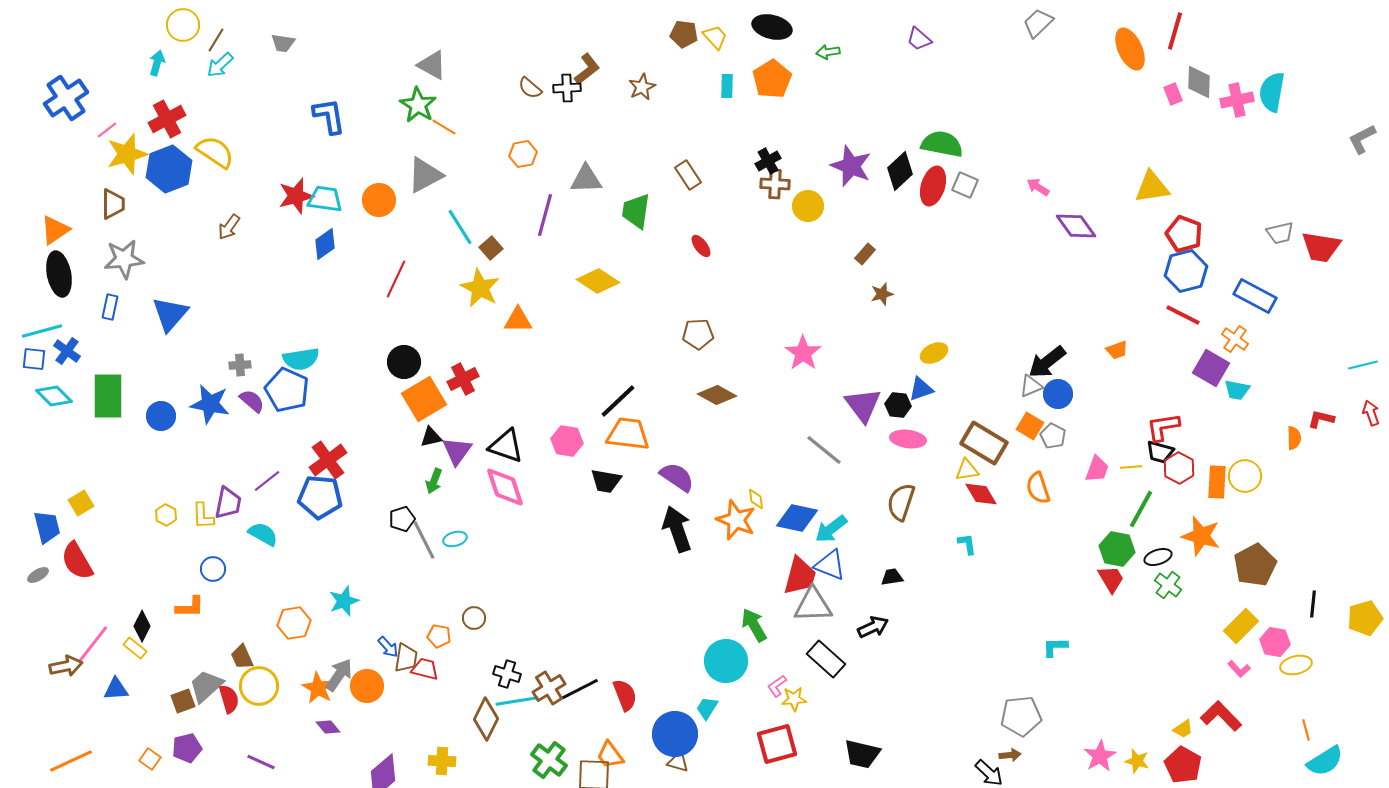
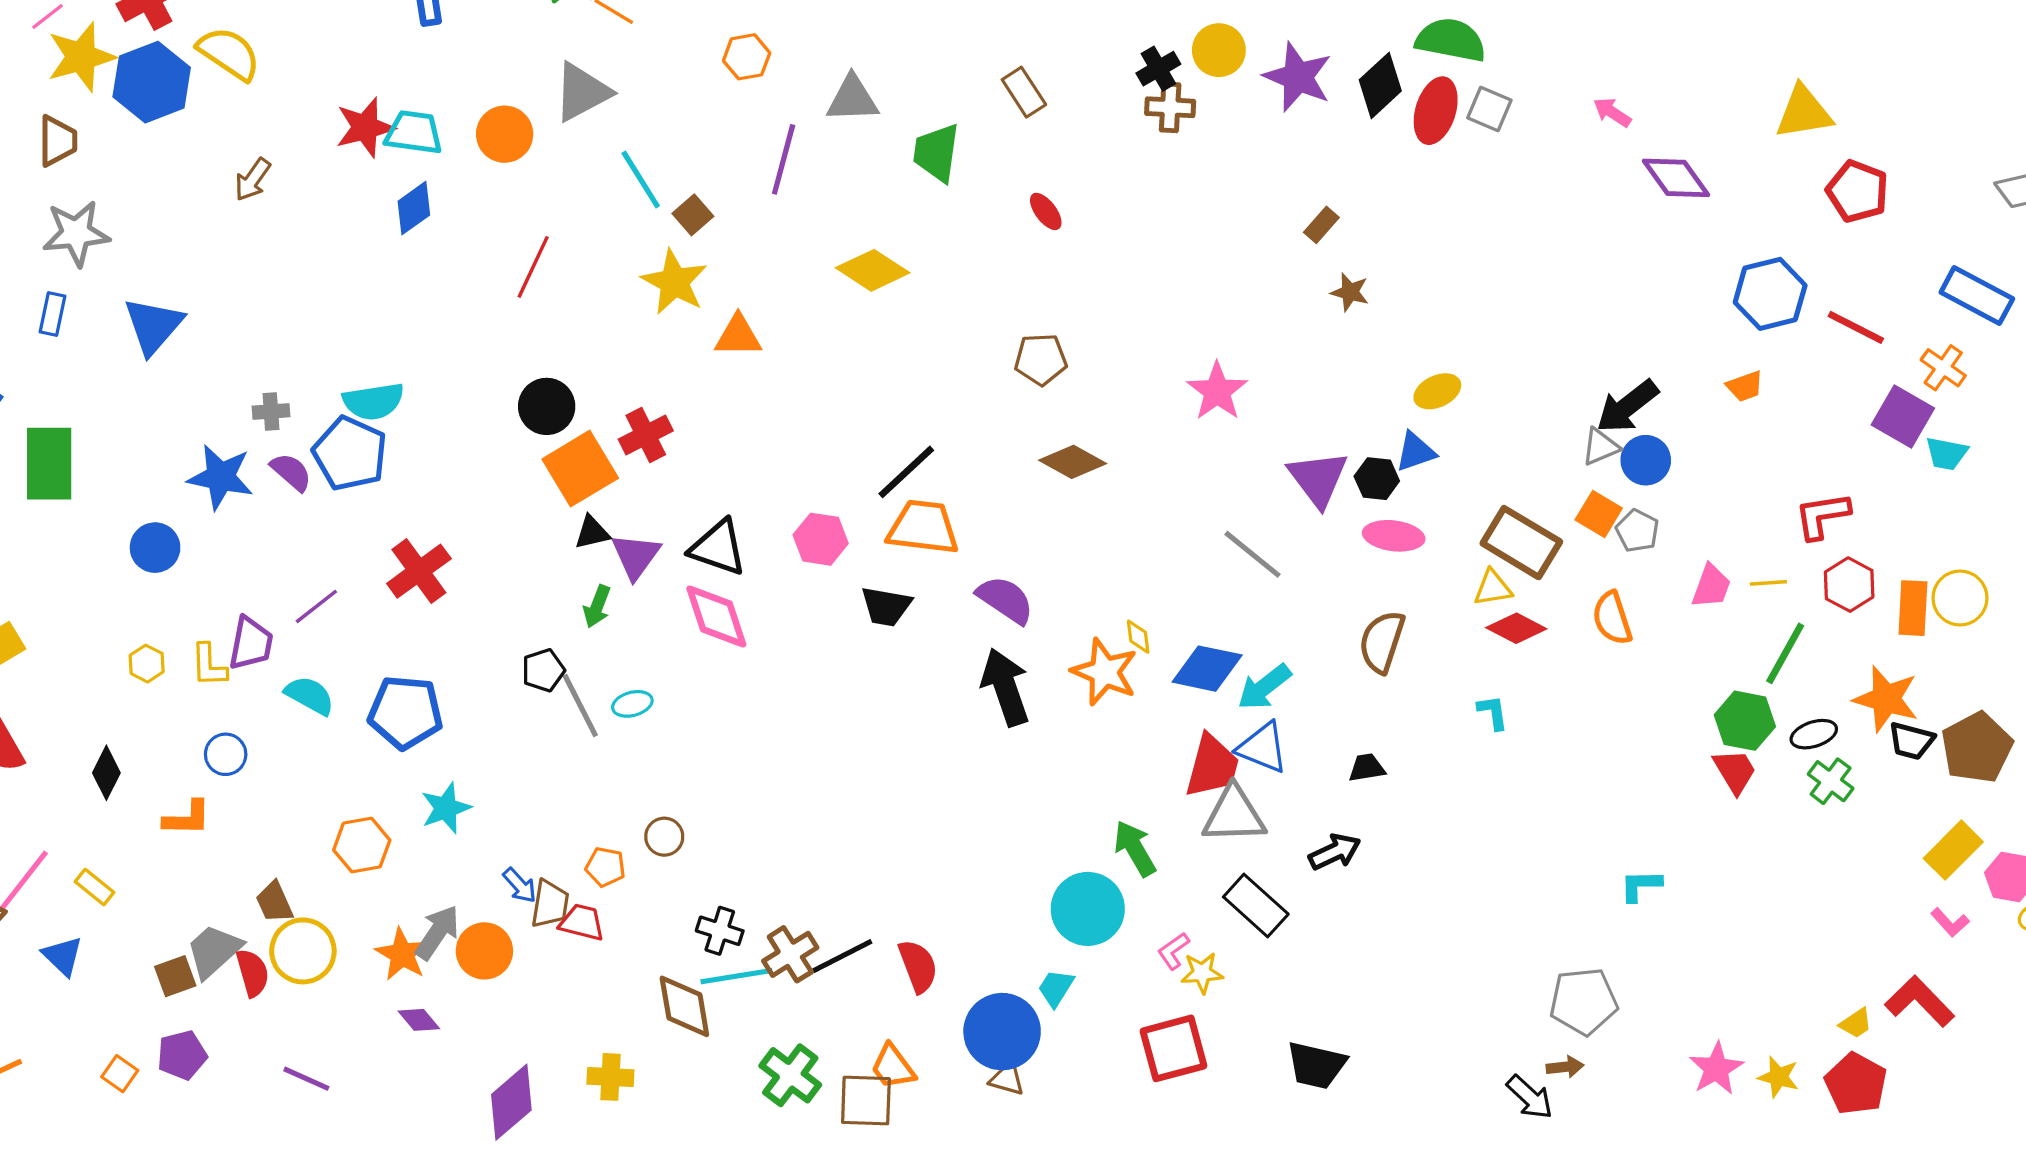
yellow circle: (808, 206) -> (1219, 50), moved
blue hexagon: (1186, 271) -> (1770, 294), moved
brown star: (882, 294) -> (1350, 292), turned 30
blue circle: (161, 416) -> (155, 548), moved
black trapezoid: (1160, 452) -> (1911, 741), moved
red diamond: (981, 494) -> (1516, 628), turned -32
blue pentagon: (320, 497) -> (405, 712), moved
black diamond: (142, 626) -> (106, 773), moved
blue triangle: (116, 689) -> (63, 956), turned 48
brown diamond: (486, 719) -> (684, 1006), turned -36

